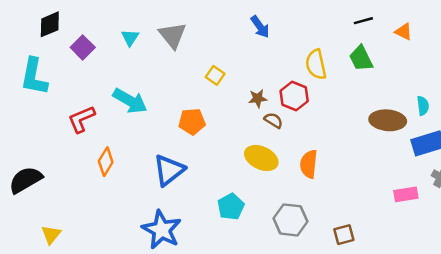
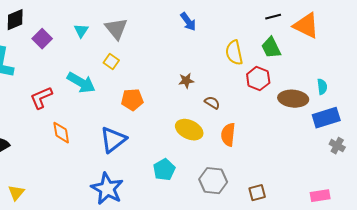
orange triangle: (403, 32) -> (306, 26), size x1.8
yellow square: (215, 75) -> (111, 62), moved
red hexagon: (294, 96) -> (258, 79), moved
brown semicircle: (273, 120) -> (212, 103), moved
orange diamond: (106, 162) -> (61, 133), turned -40
pink rectangle: (406, 194) -> (320, 196), moved

